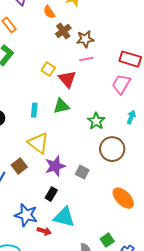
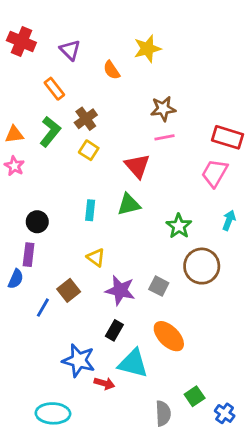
brown cross: (63, 31) -> (86, 119), moved
yellow square: (48, 69) -> (89, 150), moved
yellow triangle: (38, 143) -> (96, 257), size x0.6
purple star: (55, 166) -> (120, 290), turned 30
gray square: (82, 172) -> (159, 286), moved
orange ellipse: (123, 198) -> (169, 336), moved

